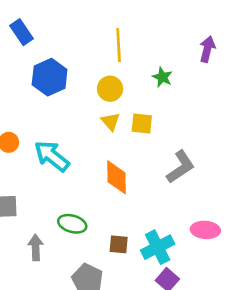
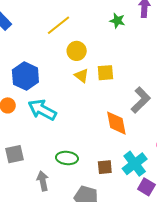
yellow line: (119, 45) -> (59, 25), moved, turned 65
blue hexagon: (50, 77) -> (25, 76), moved
green star: (162, 77) -> (117, 21), moved
orange diamond: (116, 177) -> (116, 123), moved

